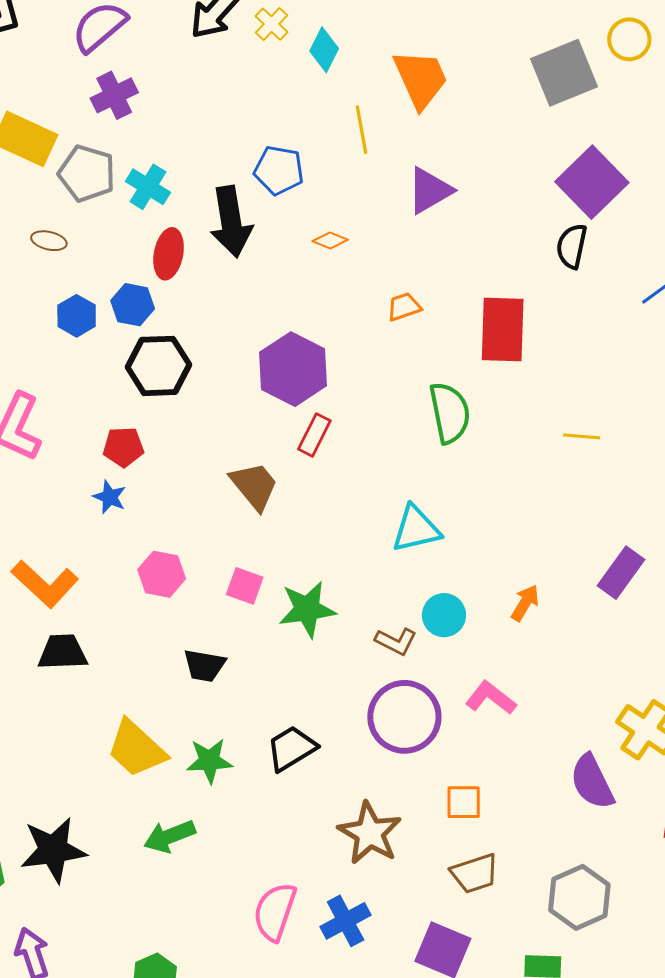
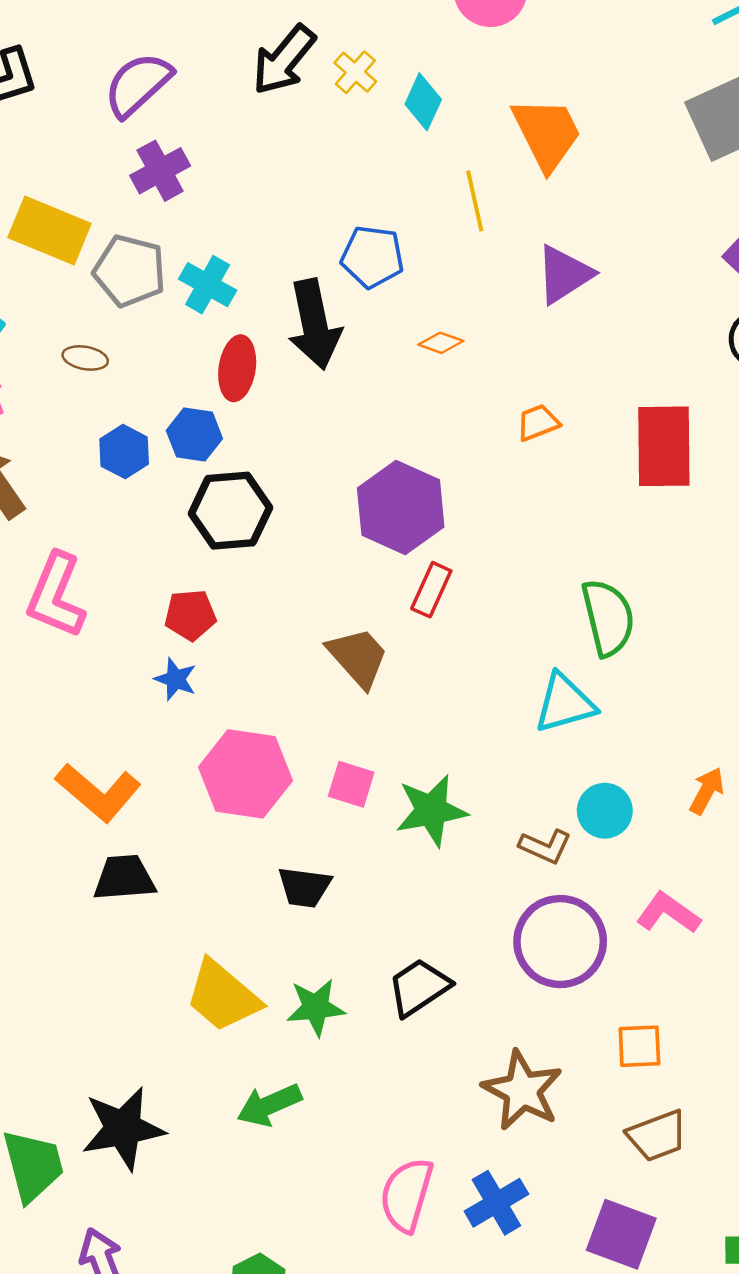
green semicircle: (450, 413) -> (608, 618), moved
pink hexagon: (162, 574) -> (245, 774), size x1.5

